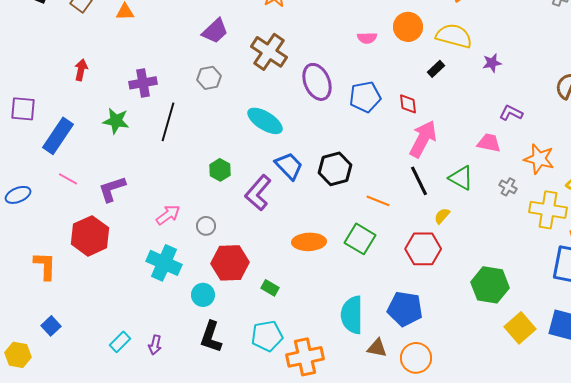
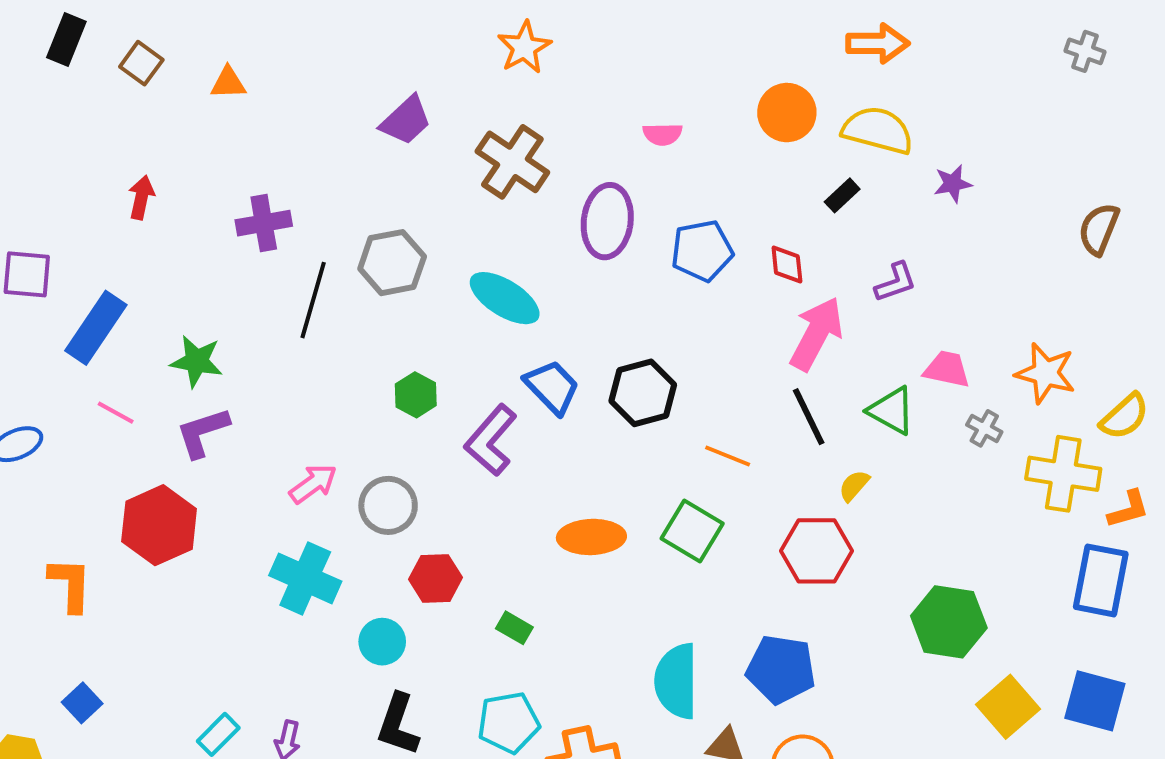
pink semicircle: (367, 38) -> (663, 134), moved
gray hexagon: (209, 78) -> (392, 263), moved, size x1.4
purple ellipse: (317, 82) -> (607, 221), turned 30
purple L-shape: (511, 113) -> (895, 282), moved, turned 135
green star: (116, 121) -> (197, 361), moved
pink trapezoid: (489, 143) -> (947, 369), moved
gray circle: (206, 226) -> (388, 505), size x1.5
red hexagon: (230, 263) -> (435, 578), size x0.7

